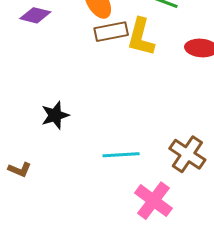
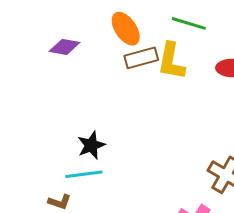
cyan line: (121, 155) -> (84, 174), moved

